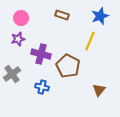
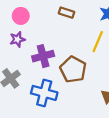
purple cross: (41, 54) -> (43, 56), turned -30
blue cross: (42, 87) -> (44, 93), size x1.6

